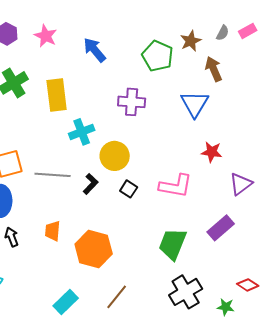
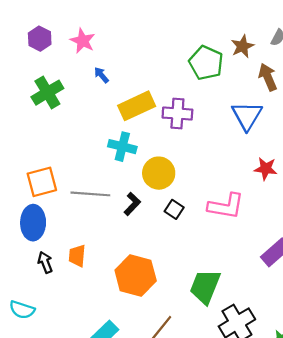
blue arrow: (95, 50) -> (101, 75), moved, size x0.6
yellow rectangle: (57, 95) -> (137, 106), moved, turned 72
cyan cross: (82, 132) -> (122, 147), turned 35
orange trapezoid: (53, 231) -> (77, 256), moved
green trapezoid: (173, 244) -> (205, 287), moved

